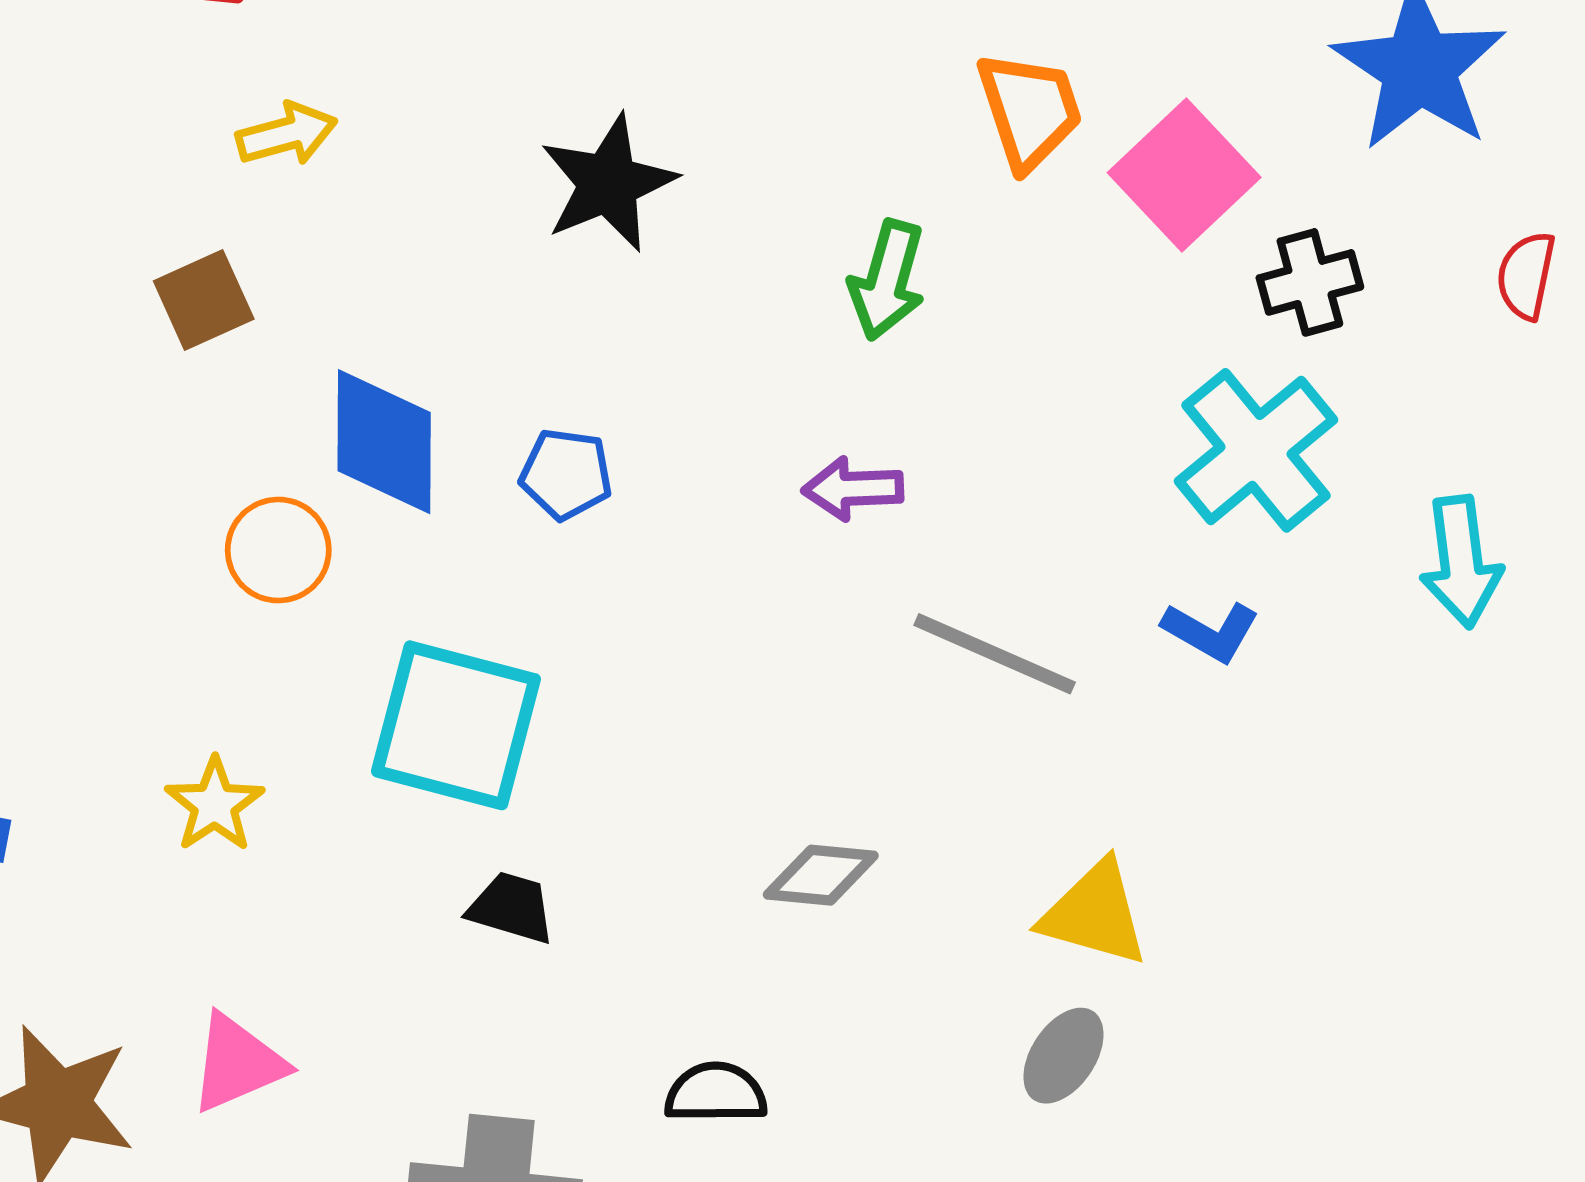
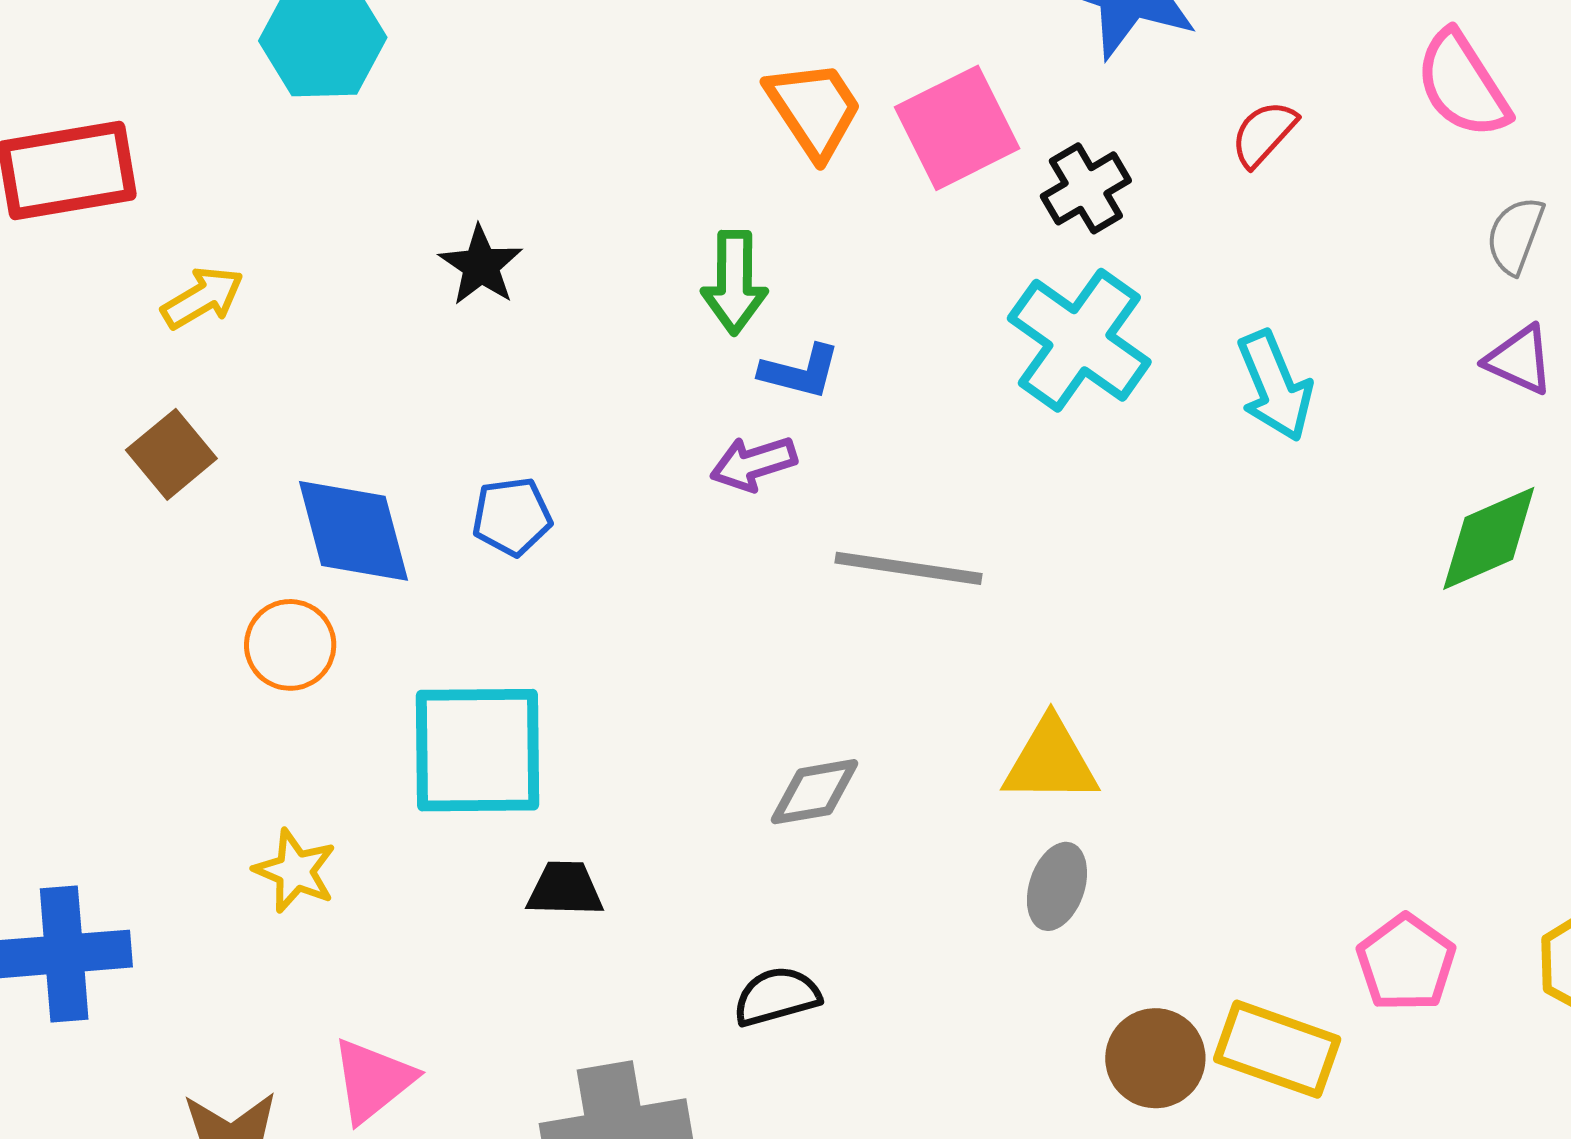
pink square: (1184, 175) -> (957, 128), turned 32
black star: (608, 183) -> (481, 265), size x0.7
red semicircle: (1526, 276) -> (1264, 134), turned 46
blue L-shape: (1211, 632) -> (800, 372), moved

